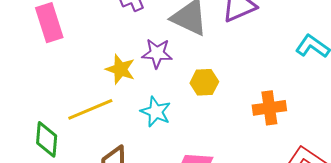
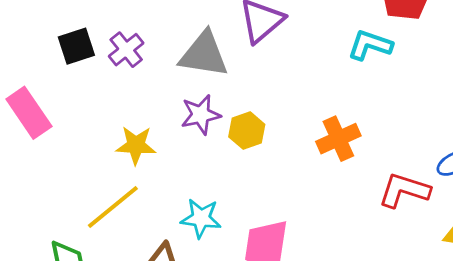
purple star: (157, 53) -> (201, 115), moved
cyan star: (156, 112) -> (201, 218), moved

